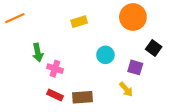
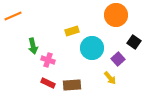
yellow rectangle: (79, 22) -> (72, 31), moved
cyan circle: (105, 55) -> (92, 48), size x1.5
purple square: (135, 67) -> (118, 59), turned 32

